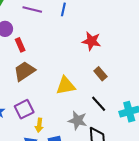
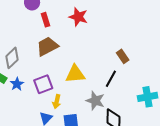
red star: (91, 41) -> (78, 17), moved
yellow triangle: (66, 86) -> (75, 74), moved
black line: (99, 104) -> (111, 79), moved, turned 66

